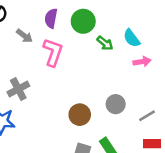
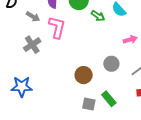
pink arrow: (142, 62) -> (130, 40), moved
gray cross: (18, 89) -> (32, 45), moved

